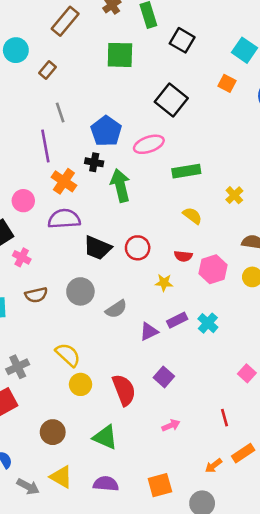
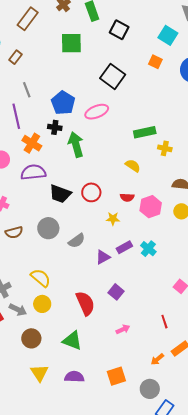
green rectangle: (186, 171) -> (145, 132), moved
yellow cross: (234, 195) -> (165, 148), turned -32
yellow circle: (81, 384) -> (42, 304), moved
yellow triangle: (61, 477) -> (39, 373), turned 30
gray arrow: (28, 487) -> (18, 310), moved

